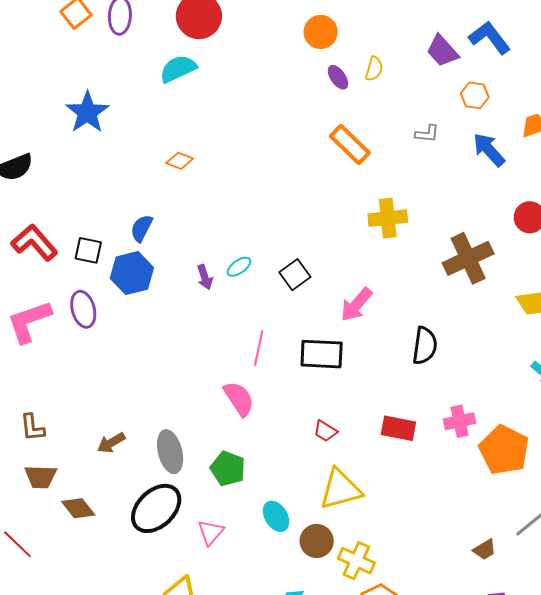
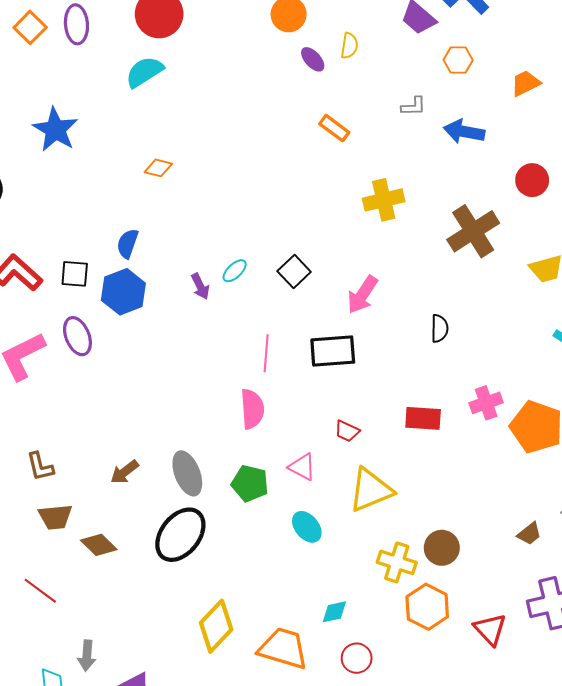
orange rectangle: (350, 144) -> (334, 128), size x0.7
blue arrow: (489, 150) -> (464, 132), moved, turned -30
black semicircle: (425, 346) -> (439, 328), size x0.7
pink semicircle: (239, 399) -> (252, 409), turned 36
pink triangle: (211, 532) -> (302, 467), moved, turned -36
brown circle: (317, 541) -> (442, 548), moved

